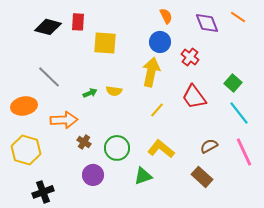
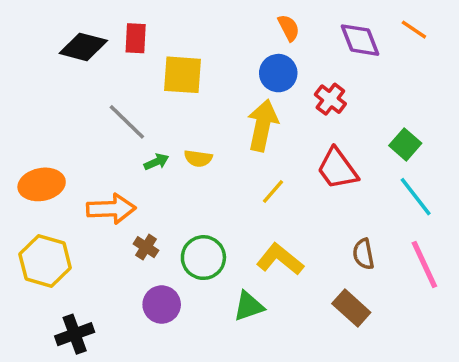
gray line: (49, 77) -> (127, 122), moved
brown semicircle: (209, 146) -> (363, 254), turned -72

